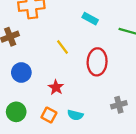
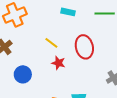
red star: (56, 87) -> (58, 63), moved

